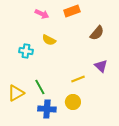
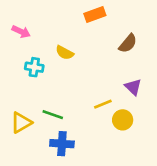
pink arrow: (42, 14) -> (21, 32), moved
green line: (40, 87) -> (53, 115), turned -42
yellow circle: (73, 102) -> (123, 120), moved

